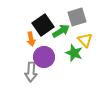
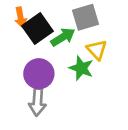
orange arrow: (31, 39) -> (21, 17), moved
gray arrow: (31, 72) -> (37, 102), moved

